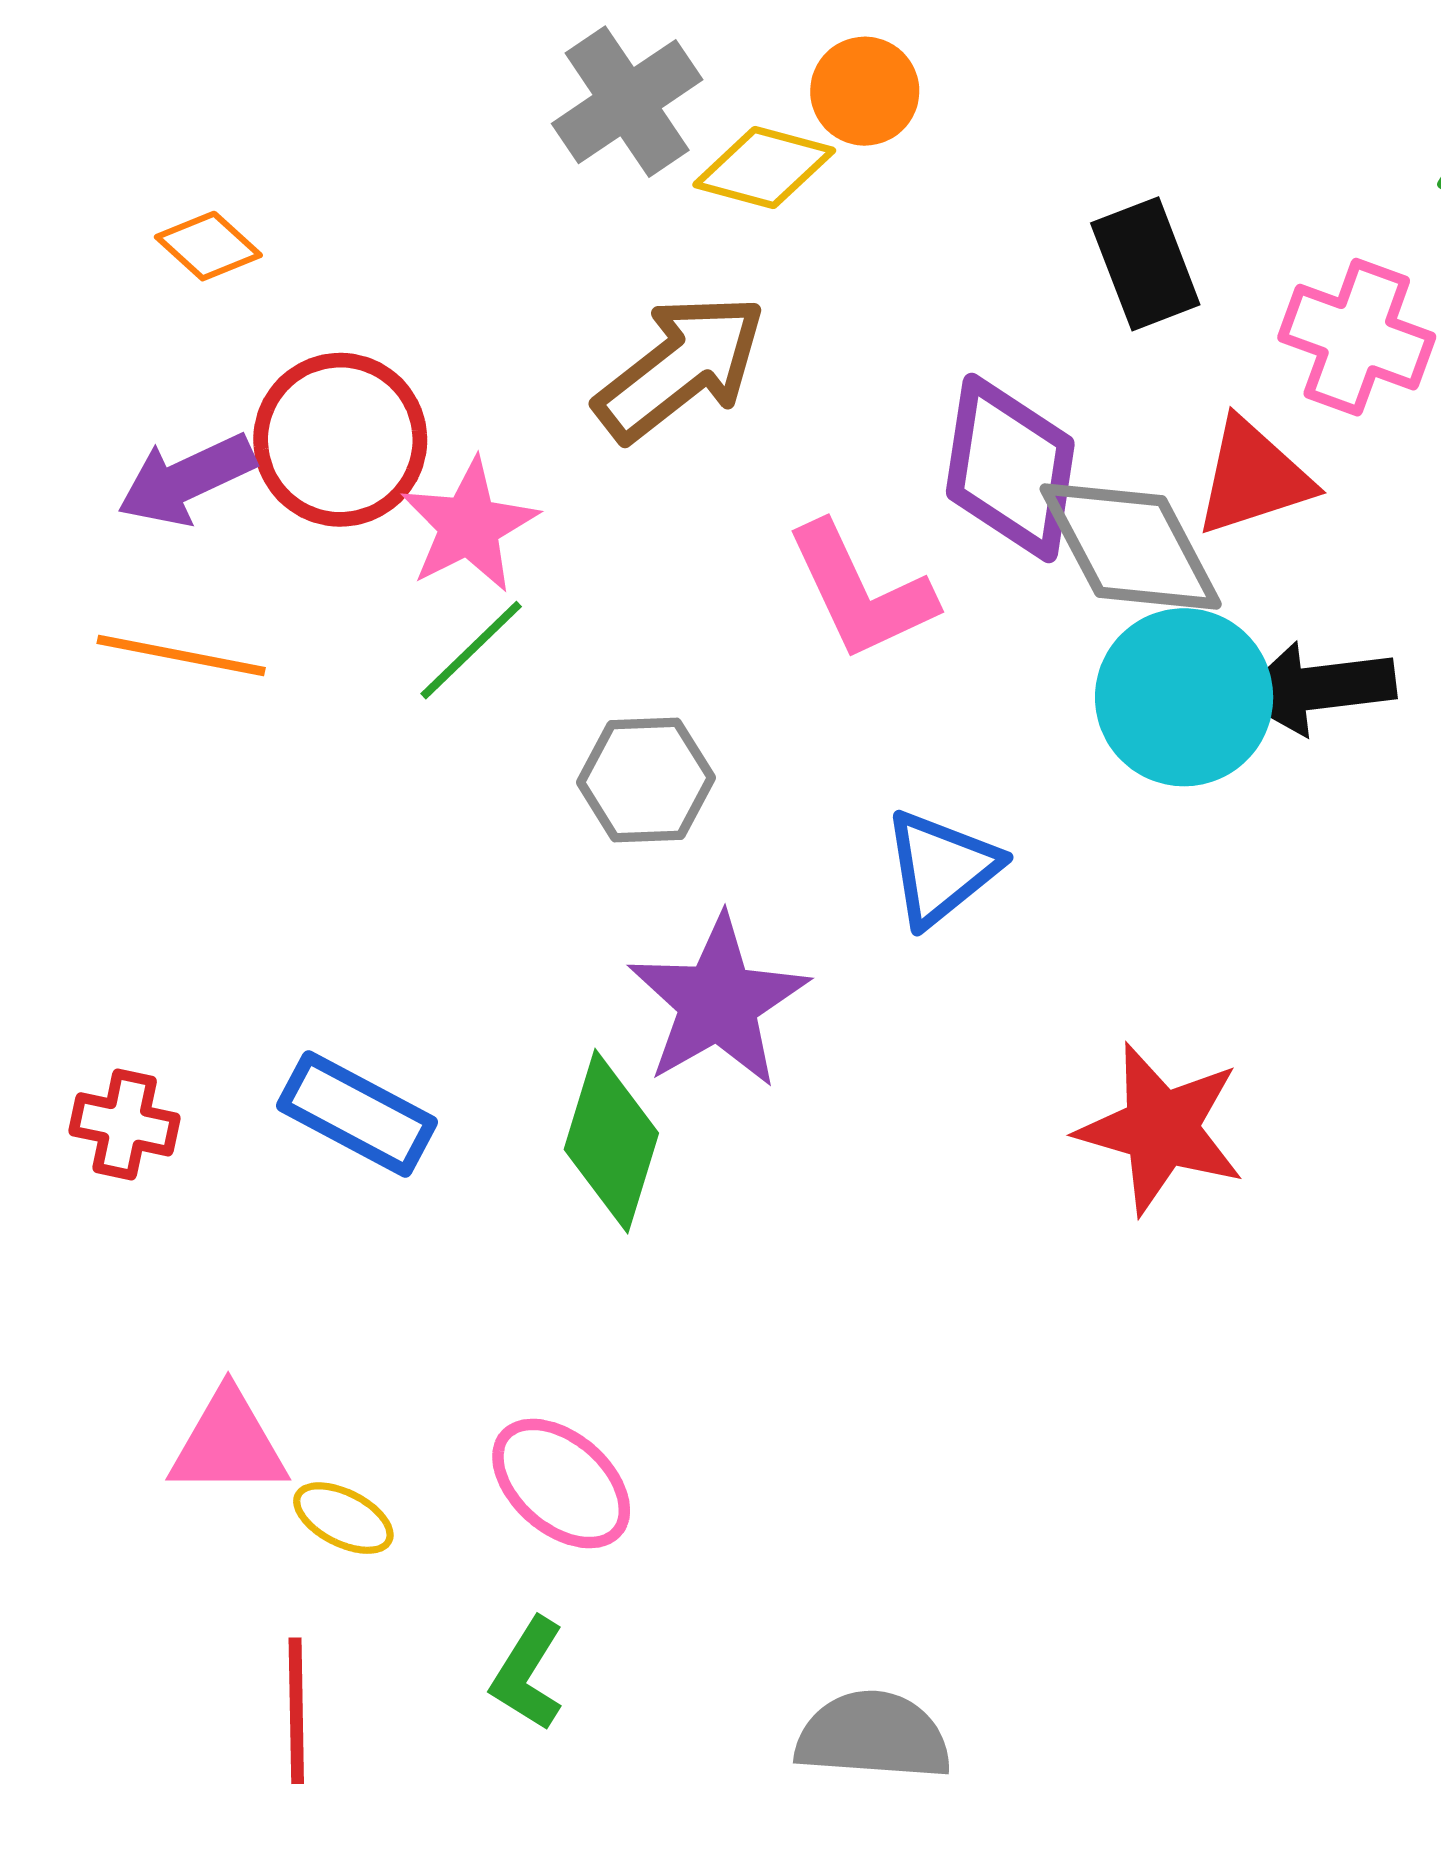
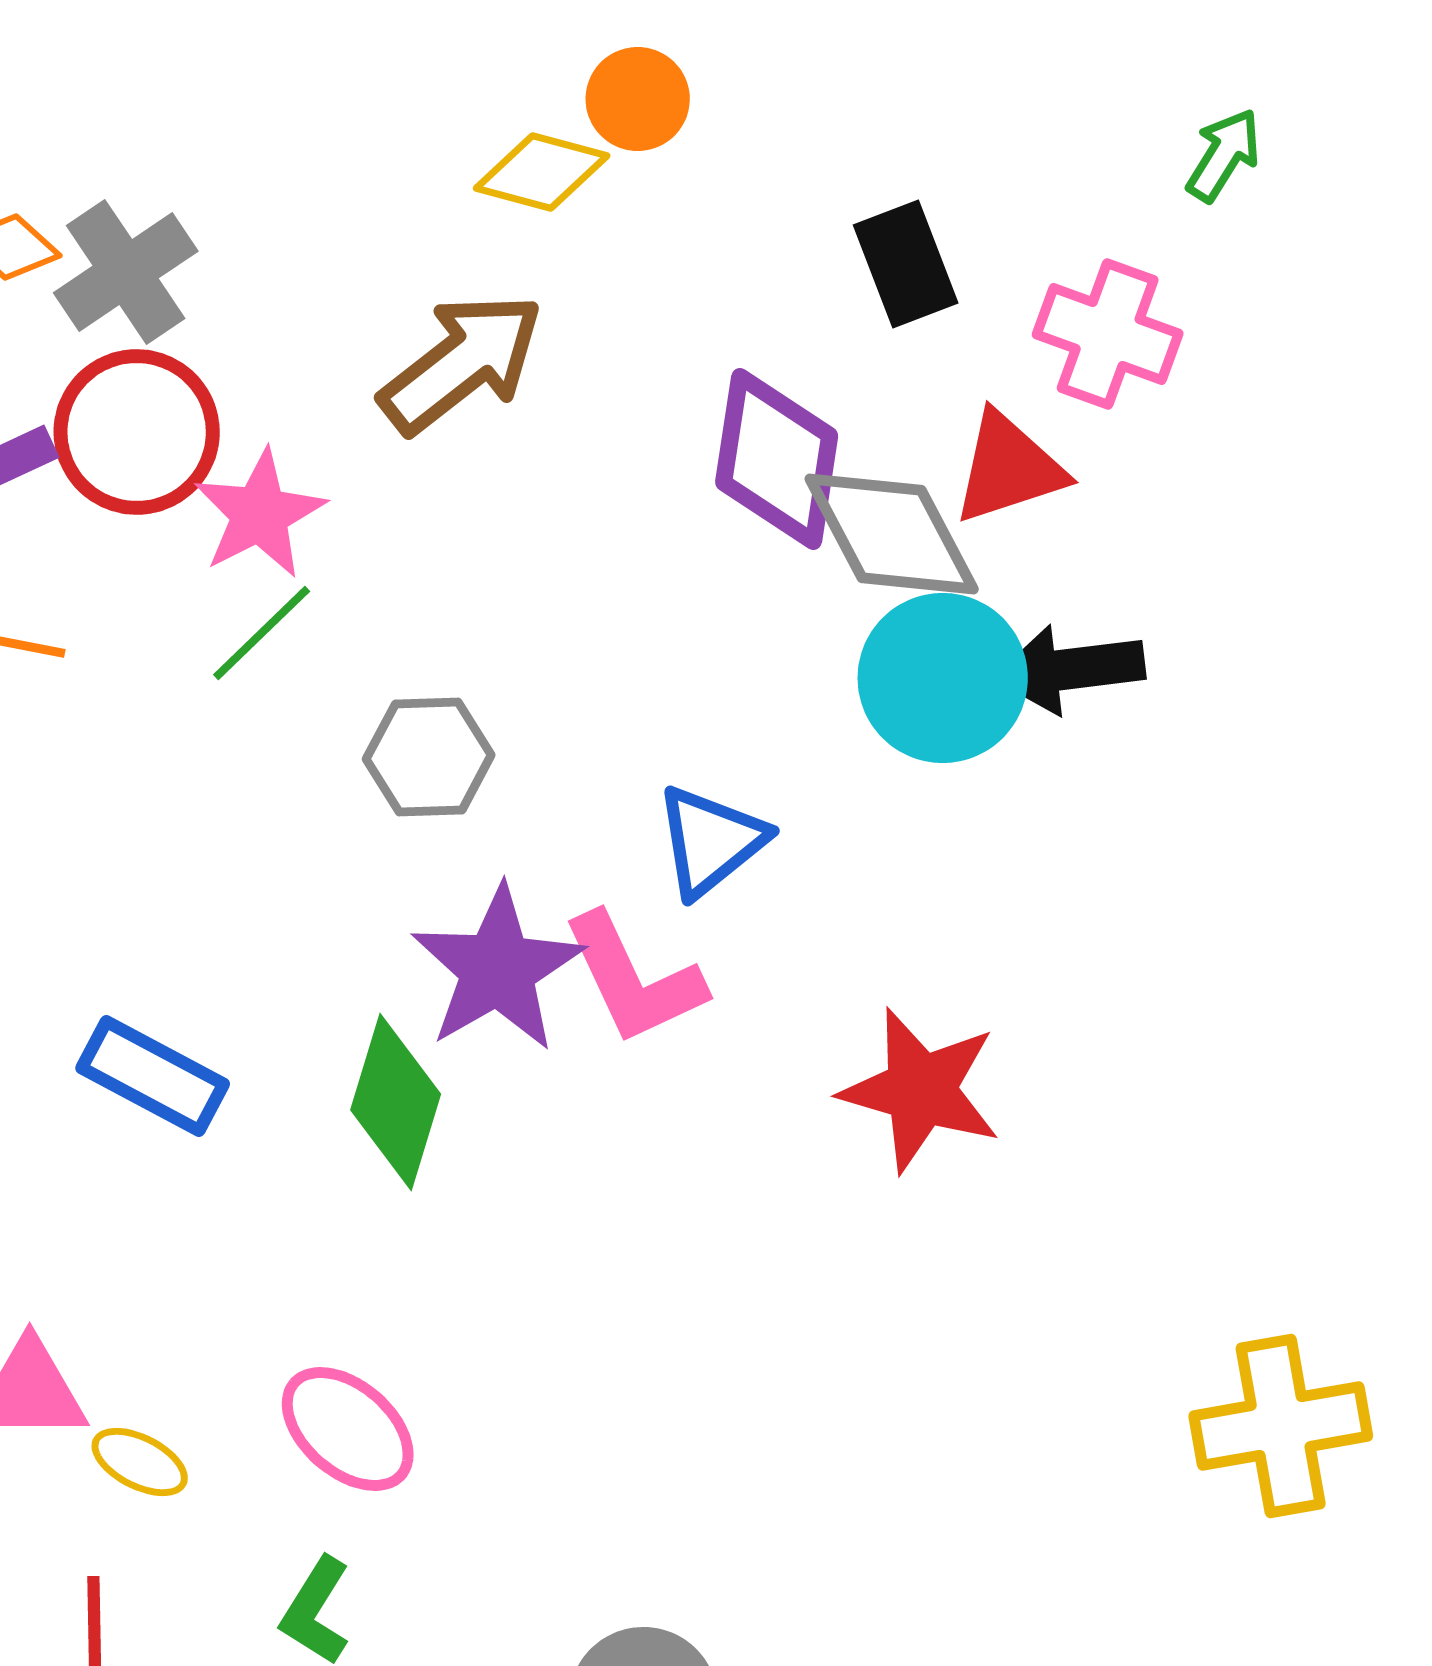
gray cross: (627, 102) -> (126, 272), moved
pink L-shape: (861, 592) -> (634, 979), moved

